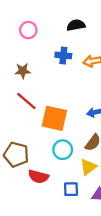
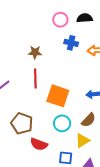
pink circle: (28, 30) -> (60, 20), moved
red line: (26, 101) -> (35, 79), turned 42

